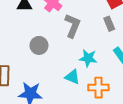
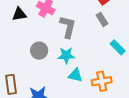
cyan star: (88, 58) -> (66, 55), moved

